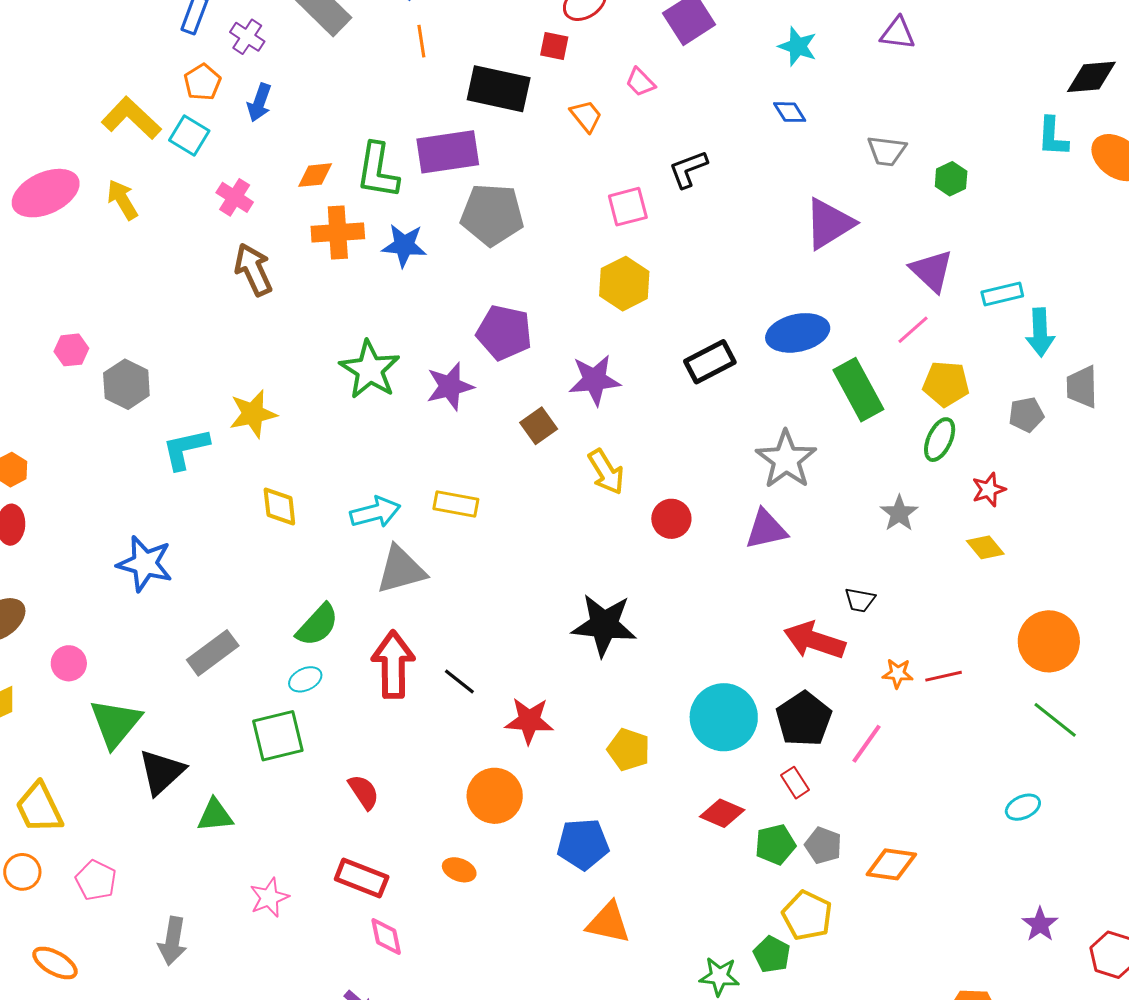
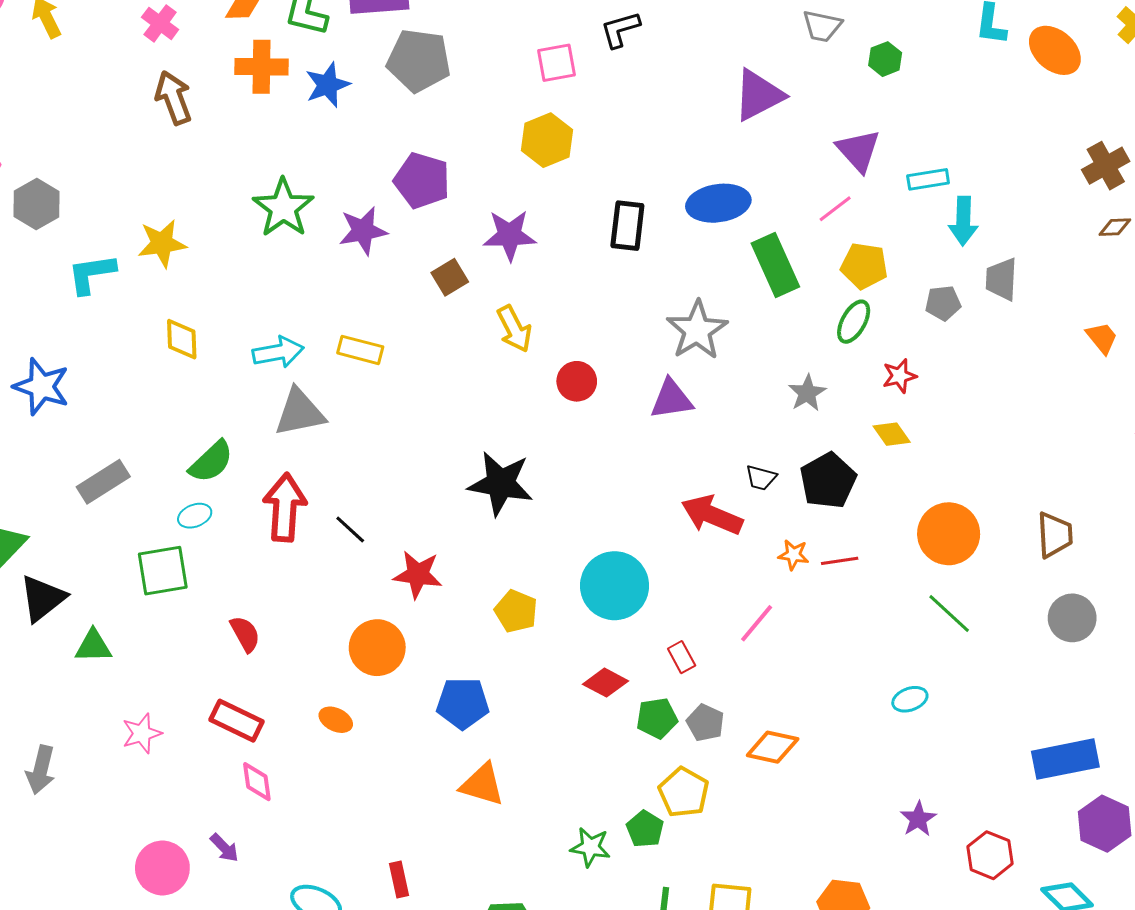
blue star: (404, 245) -> (328, 85), turned -30
black rectangle: (710, 362) -> (627, 226), turned -60
black pentagon: (804, 719) -> (828, 481), moved

